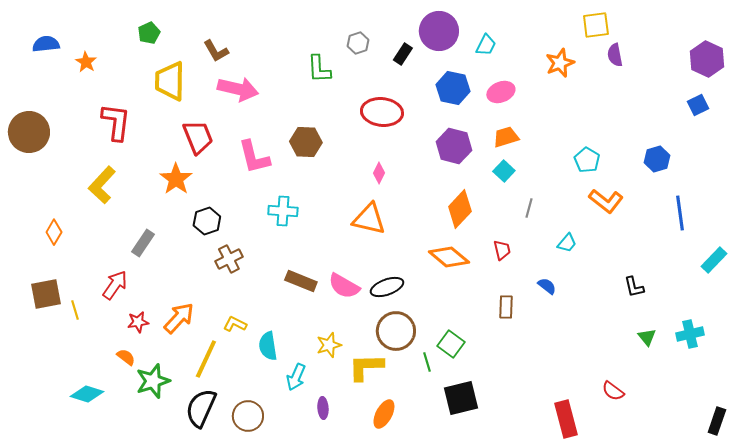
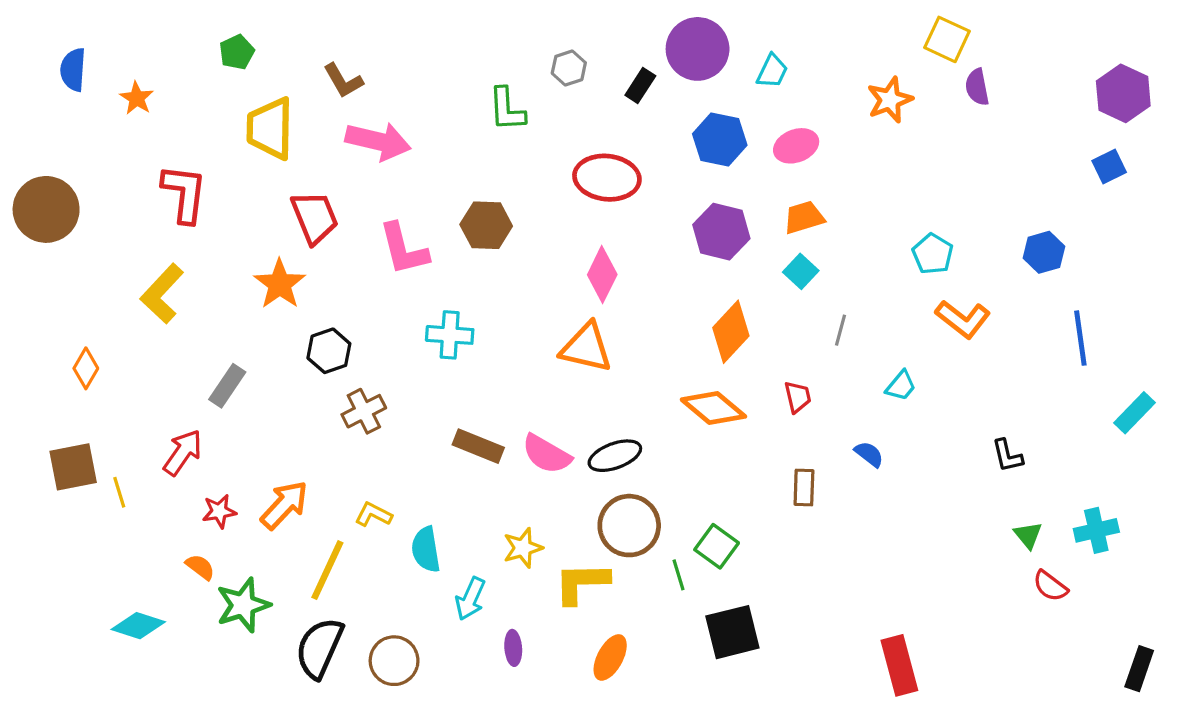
yellow square: (596, 25) -> (947, 39), turned 32
blue semicircle: (46, 44) -> (73, 70), turned -80
pink diamond: (379, 173) -> (602, 275), size x1.6
red semicircle: (613, 391) -> (1050, 586), moved

